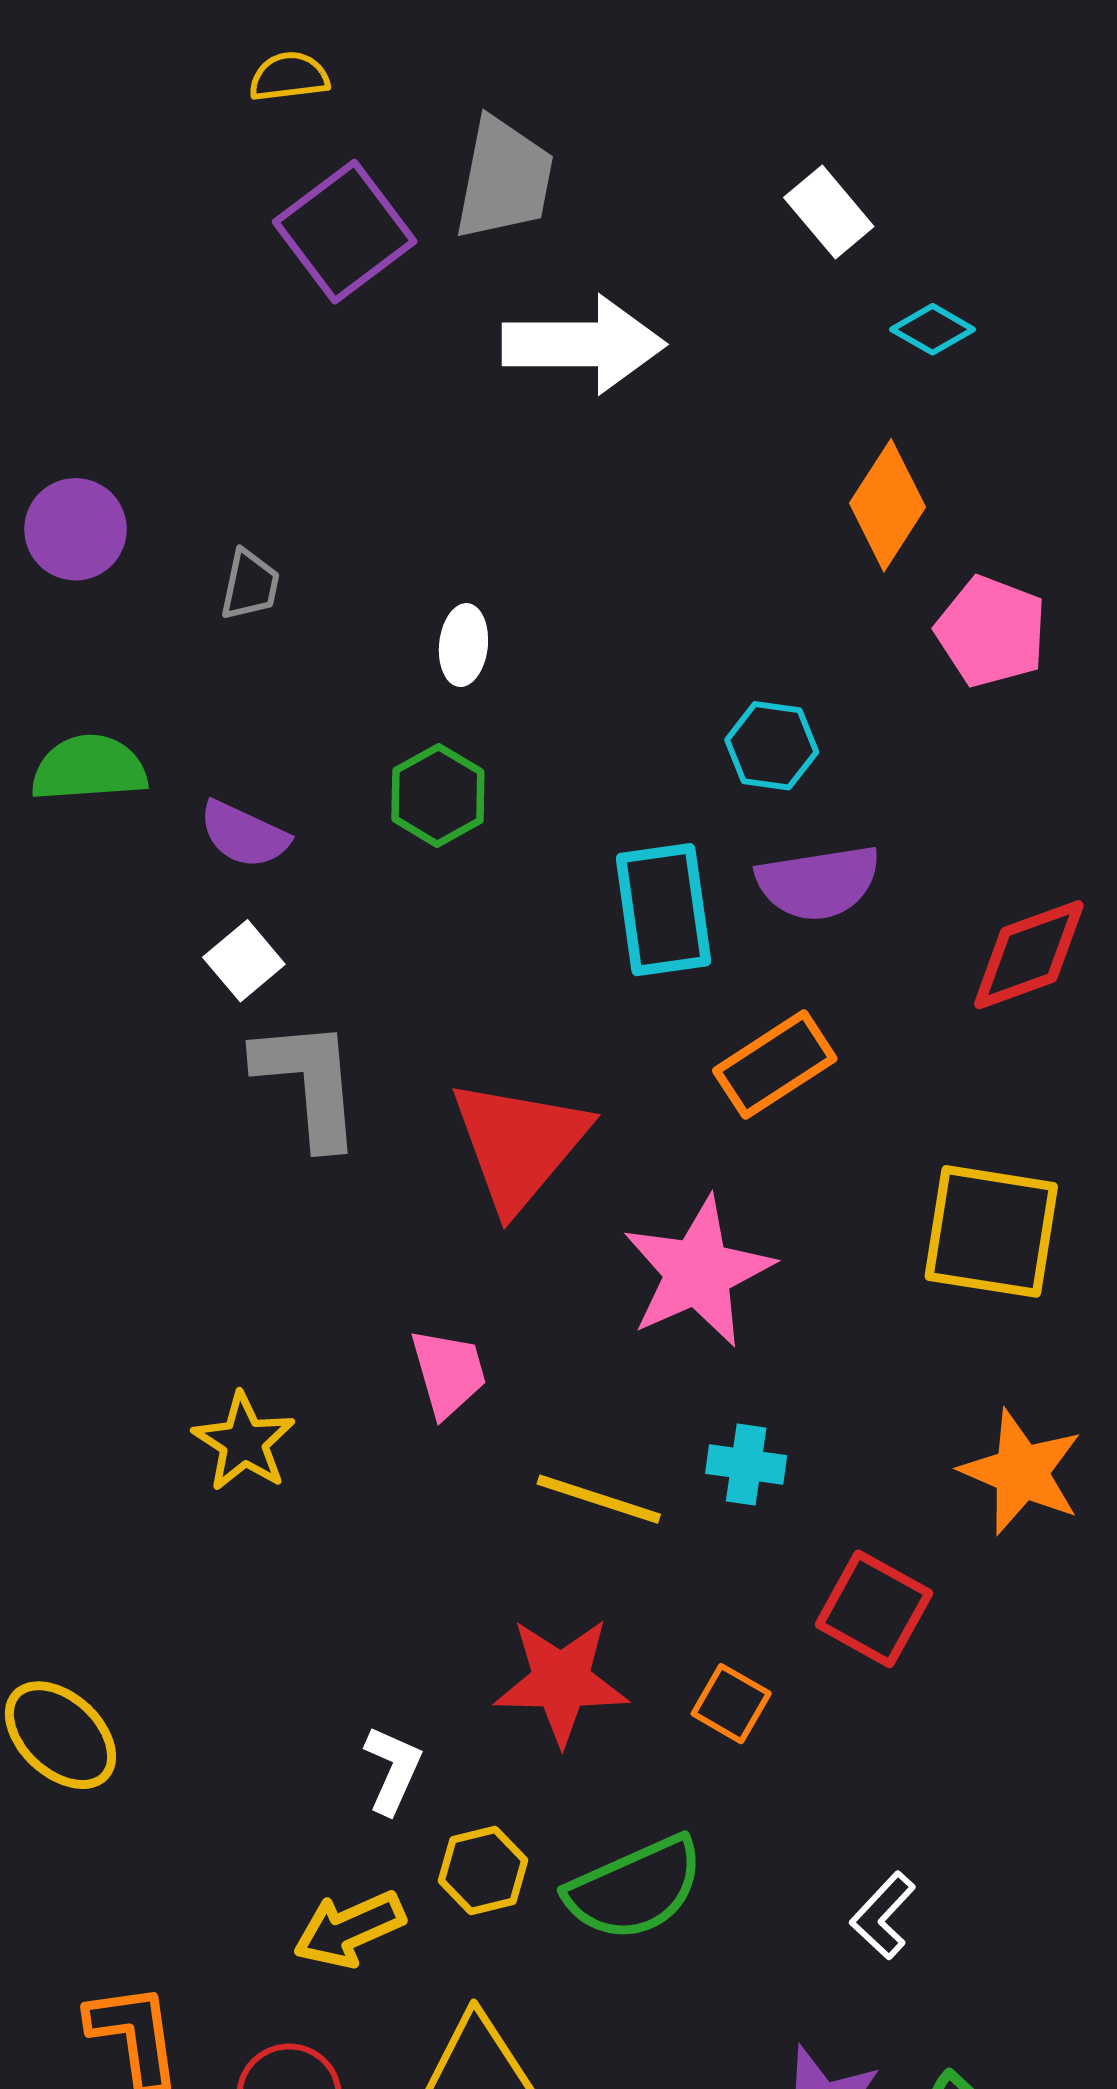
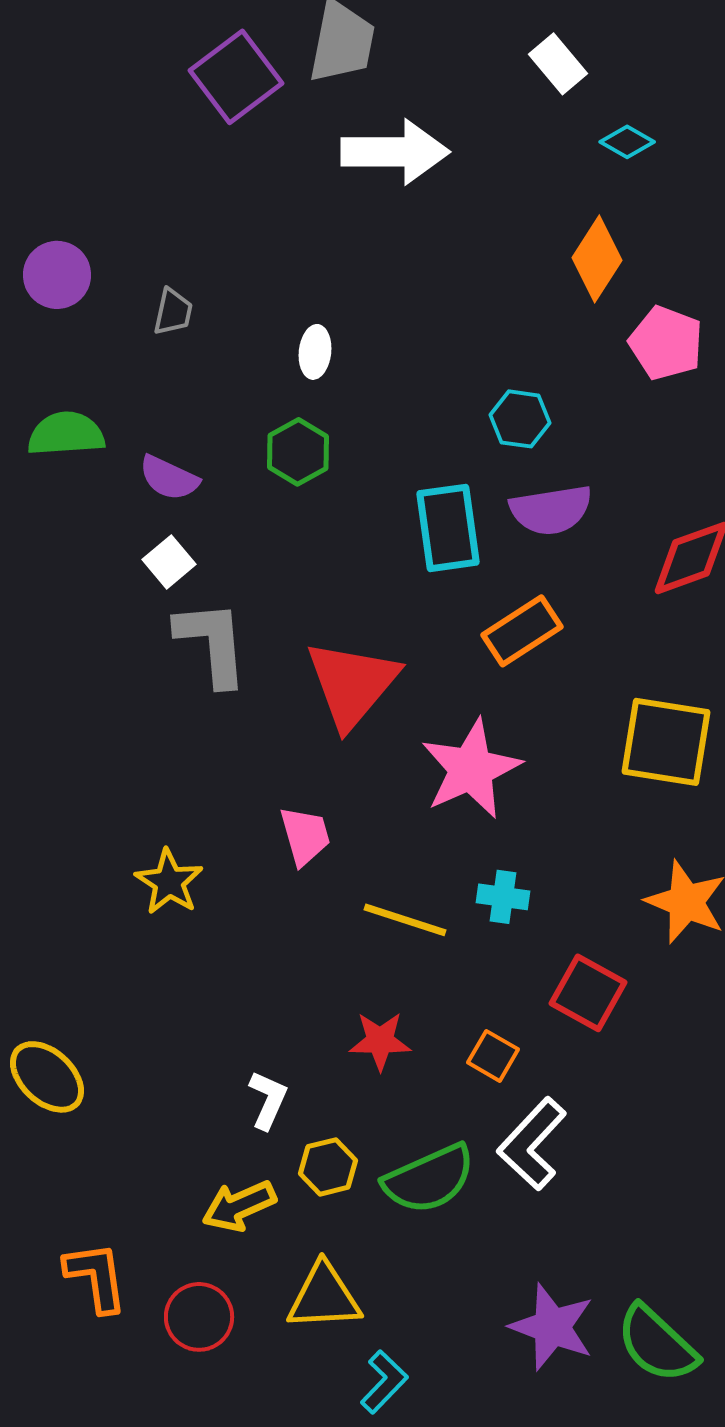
red star: (561, 1681) -> (380, 1041), size x0.7
white L-shape: (883, 1916) -> (532, 1144), moved, size x1.6

